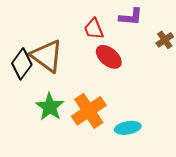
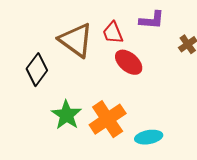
brown triangle: (47, 56) -> (76, 40), moved

